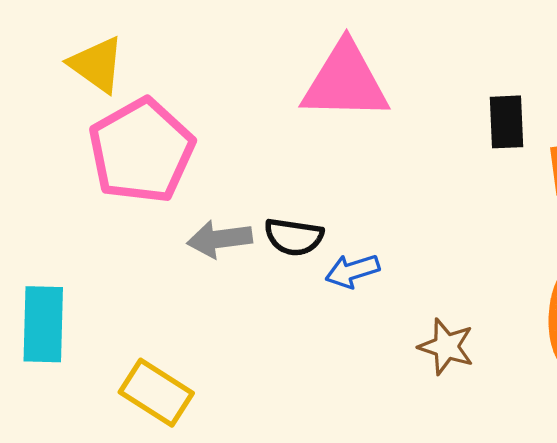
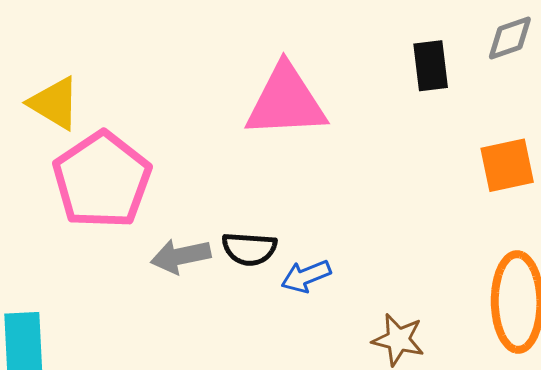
black rectangle: (506, 122) -> (431, 66), moved

